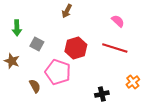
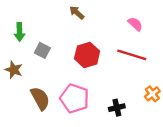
brown arrow: (67, 11) -> (77, 13), turned 104
pink pentagon: (58, 72) -> (74, 98), moved
brown semicircle: (35, 86) -> (40, 98), size x1.5

